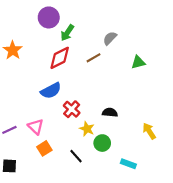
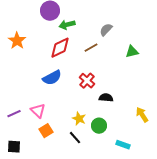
green arrow: (67, 33) -> (67, 25), turned 42
red cross: (72, 109) -> (87, 81), moved
yellow star: (87, 129) -> (79, 119), moved

